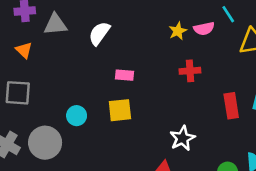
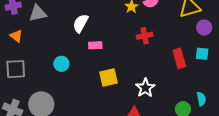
white semicircle: (99, 33) -> (81, 23), moved
yellow square: (120, 110) -> (109, 77), moved
cyan circle: (77, 116) -> (61, 64), moved

